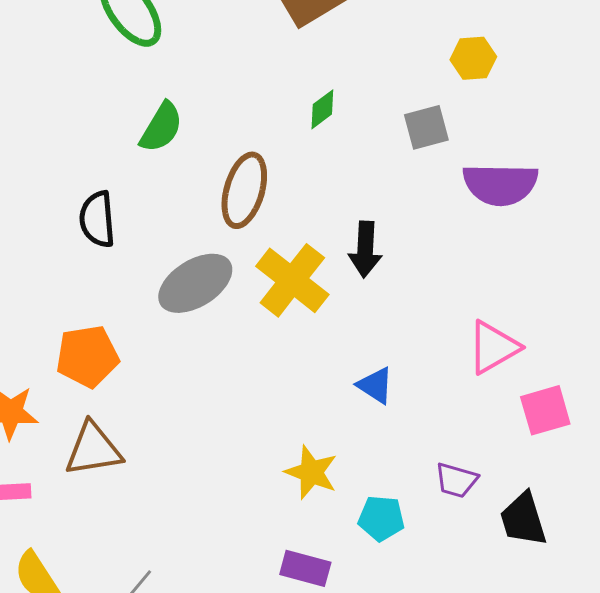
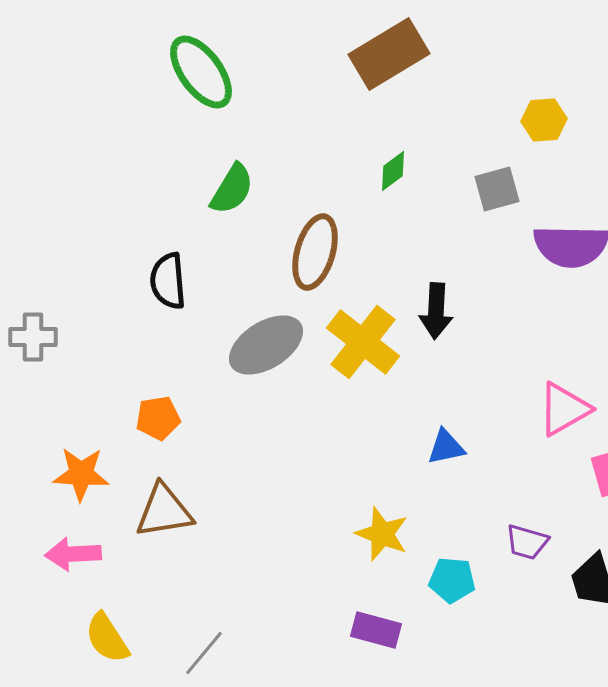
orange pentagon: (87, 356) -> (158, 418), size x0.7
blue triangle: (375, 385) -> (446, 447), turned -45

